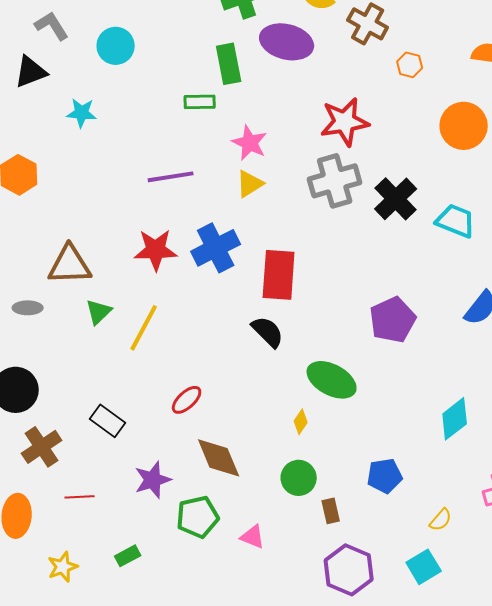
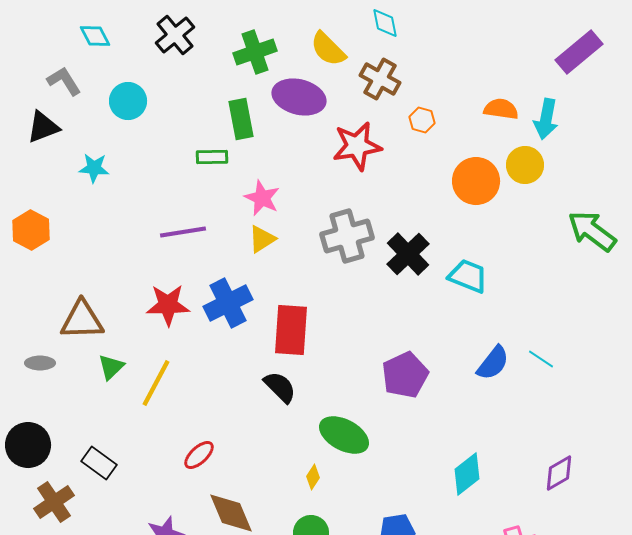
red star: (345, 122) -> (357, 146), moved
black rectangle: (108, 421) -> (99, 463), moved

